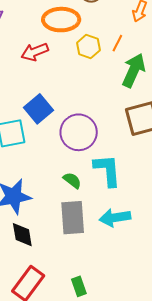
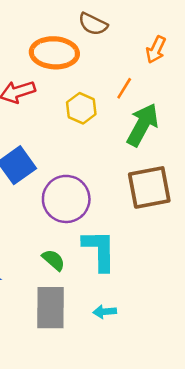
yellow hexagon: (88, 47) -> (81, 108), moved
cyan arrow: (115, 218) -> (105, 312), size x0.6

